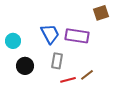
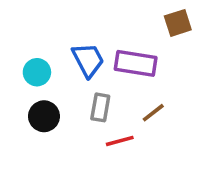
cyan circle: (13, 41) -> (37, 72), moved
brown line: (87, 75) -> (153, 113), moved

